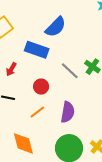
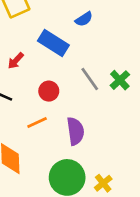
blue semicircle: (56, 27) -> (84, 19), size x0.6
purple semicircle: (68, 112) -> (75, 131), turned -30

